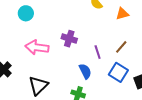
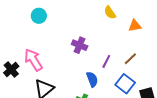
pink arrow: (37, 47) -> (33, 60), moved, turned 45
purple line: (98, 52) -> (106, 61), turned 40

